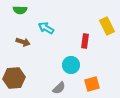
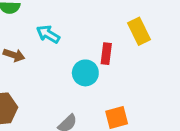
cyan circle: (71, 65) -> (85, 73), moved

